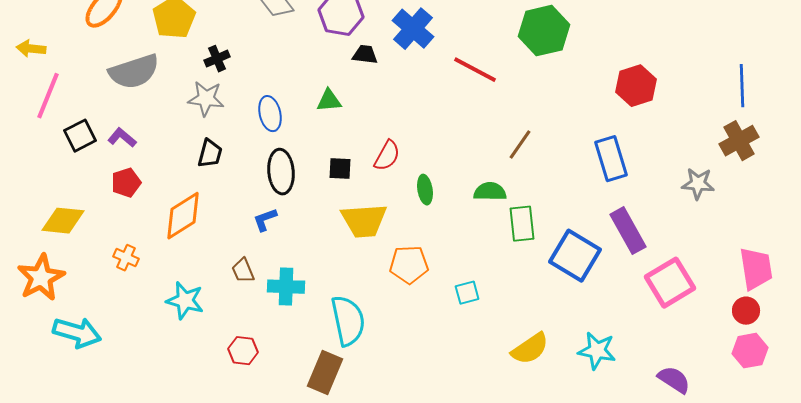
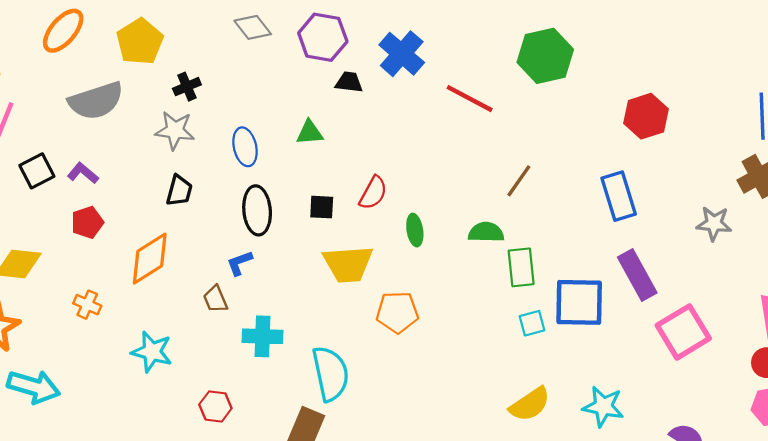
blue square: (575, 256) -> (579, 302), turned -30
brown trapezoid: (243, 271) -> (215, 299), moved
cyan square: (467, 293) -> (532, 323), moved

